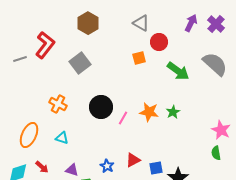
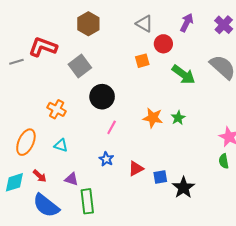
purple arrow: (191, 23) -> (187, 23), moved
red L-shape: (45, 45) -> (43, 47), turned -108
black circle: (101, 107) -> (102, 97), moved
pink line: (123, 118) -> (112, 127), moved
blue star: (107, 166) -> (106, 159), moved

